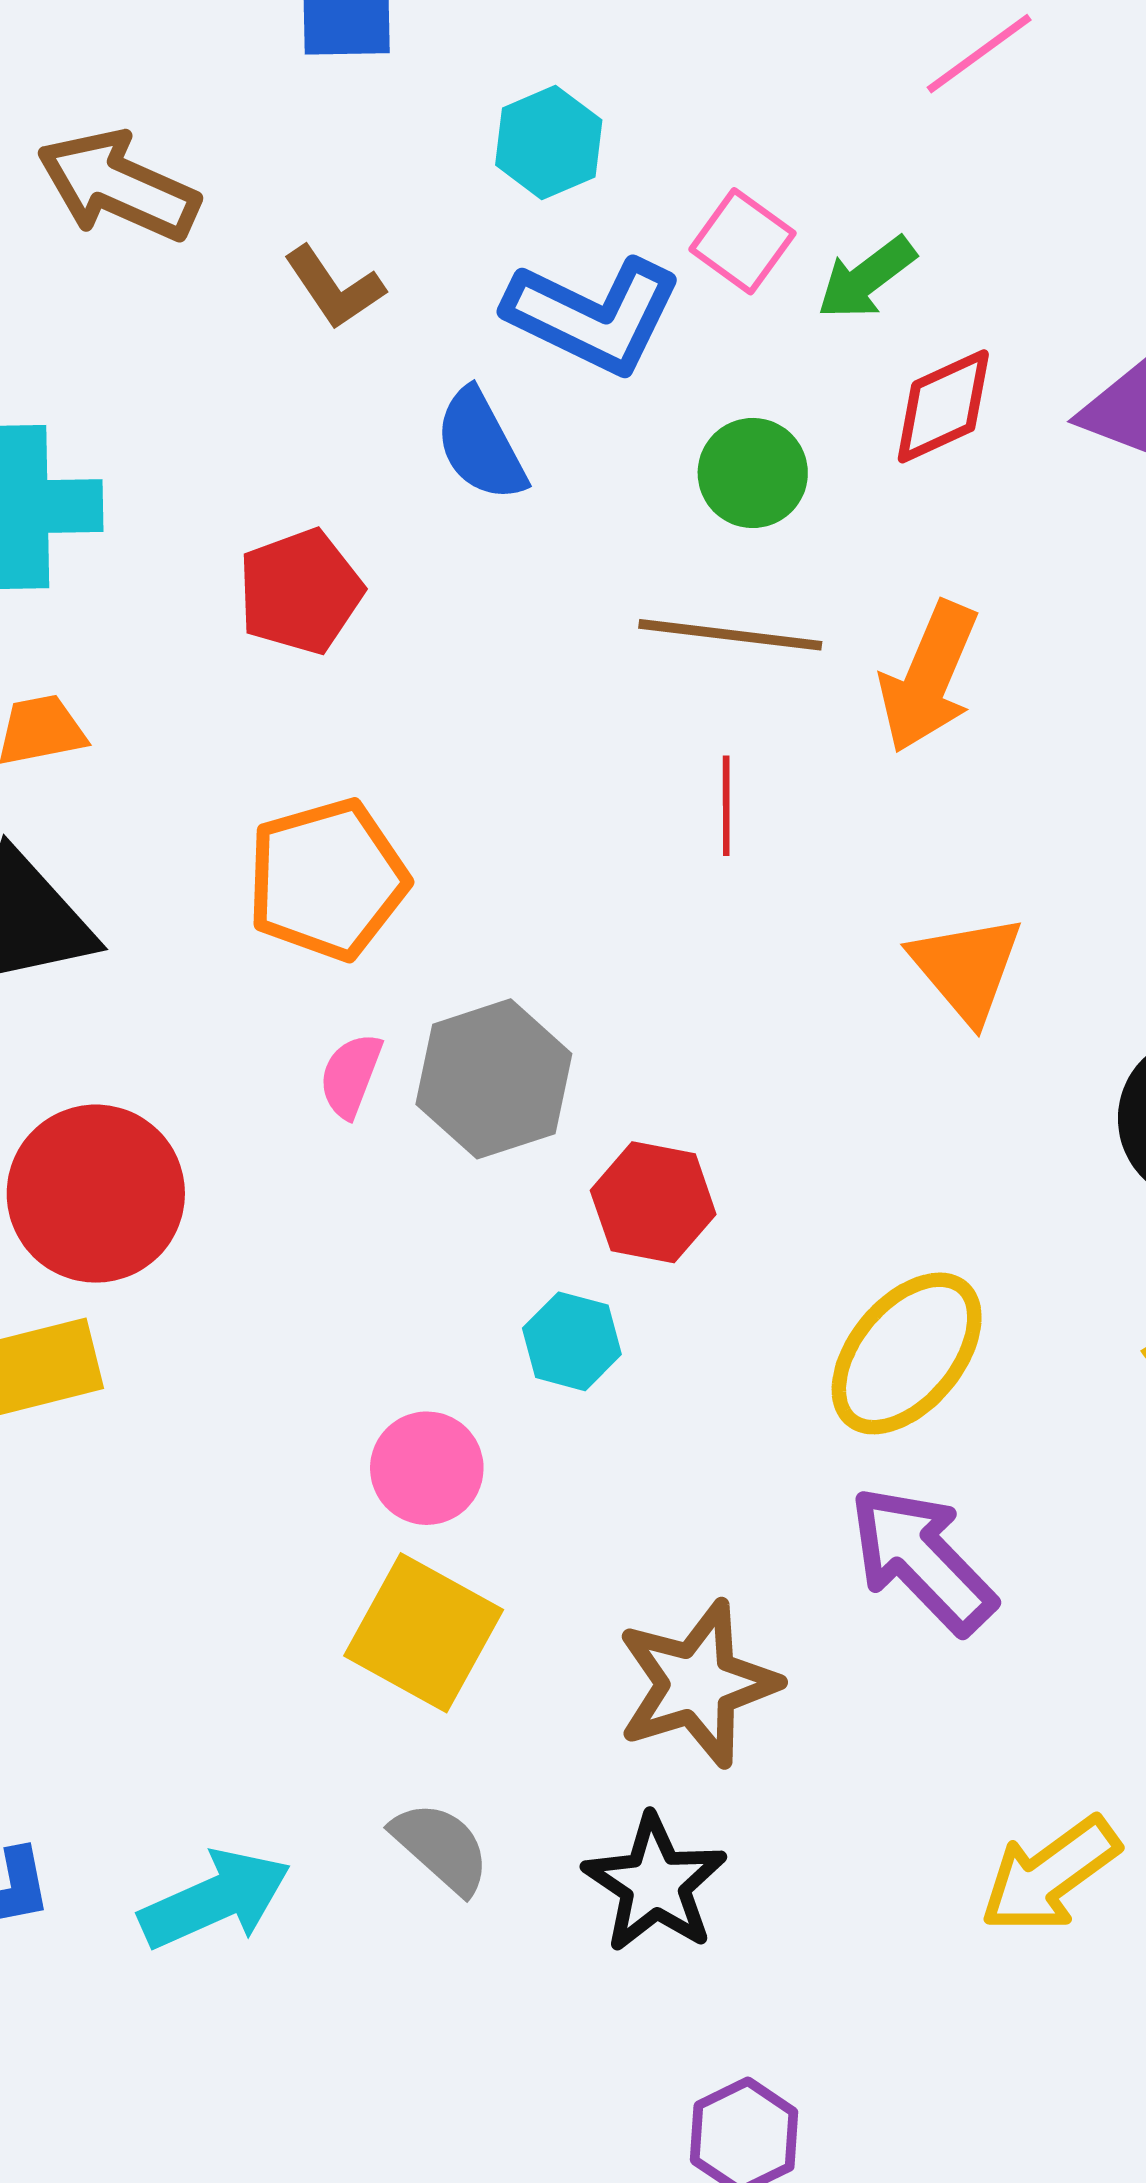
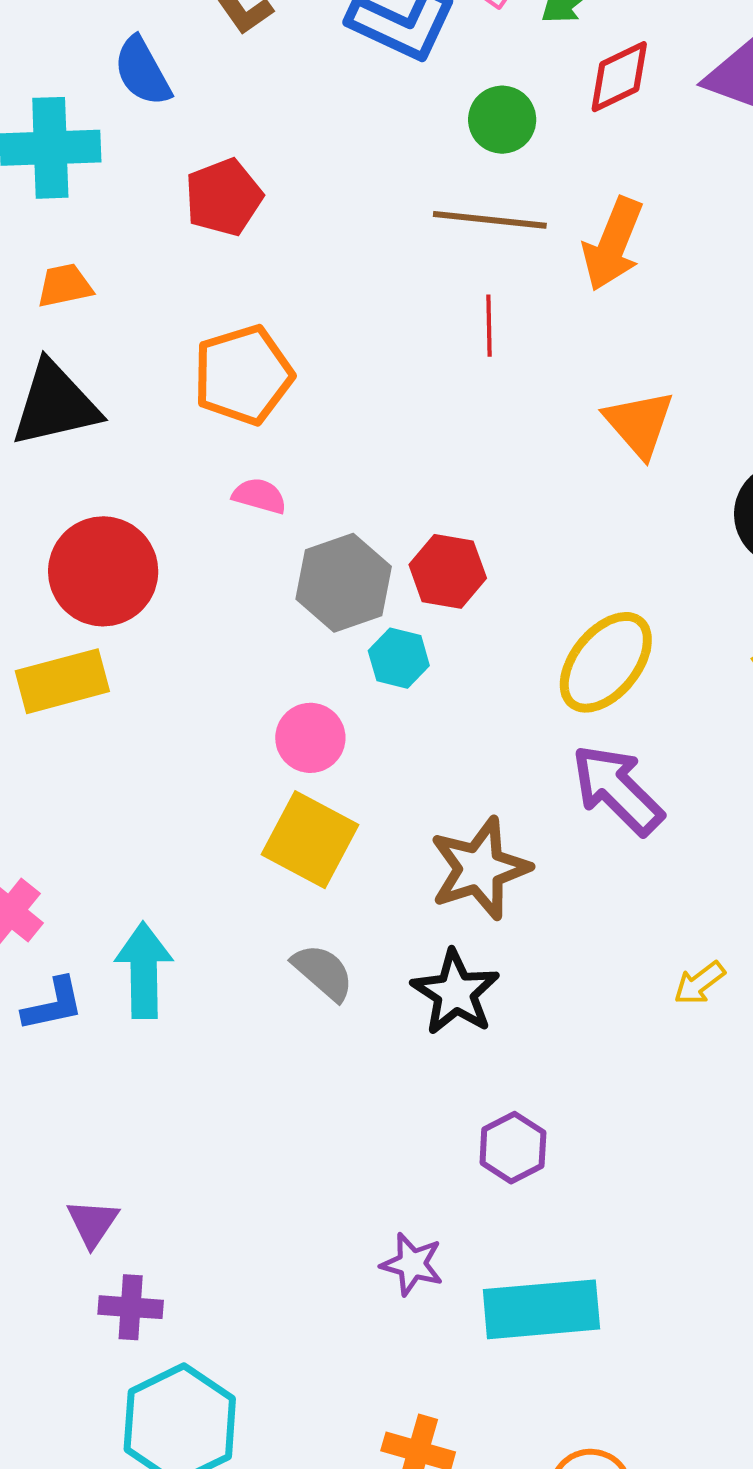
blue semicircle: (481, 445) -> (142, 71), moved
pink semicircle: (351, 1075) -> (259, 496), turned 86
gray hexagon: (494, 1079) -> (344, 583), moved
yellow arrow: (1050, 1875) -> (699, 983), size x0.6
cyan arrow: (215, 1899) -> (144, 970), moved, turned -66

